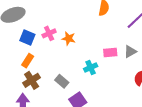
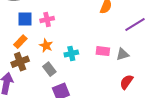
blue square: (27, 38) -> (25, 19), turned -35
orange star: (69, 38) -> (46, 46), moved
cyan cross: (91, 67) -> (71, 53), moved

